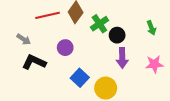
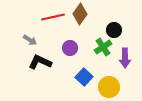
green cross: (99, 24) -> (103, 47), moved
black circle: (117, 35) -> (114, 30), moved

